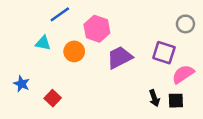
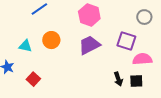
pink hexagon: (97, 29) -> (89, 15), moved
cyan triangle: (43, 43) -> (25, 46), moved
pink semicircle: (183, 74) -> (142, 59), turned 30

